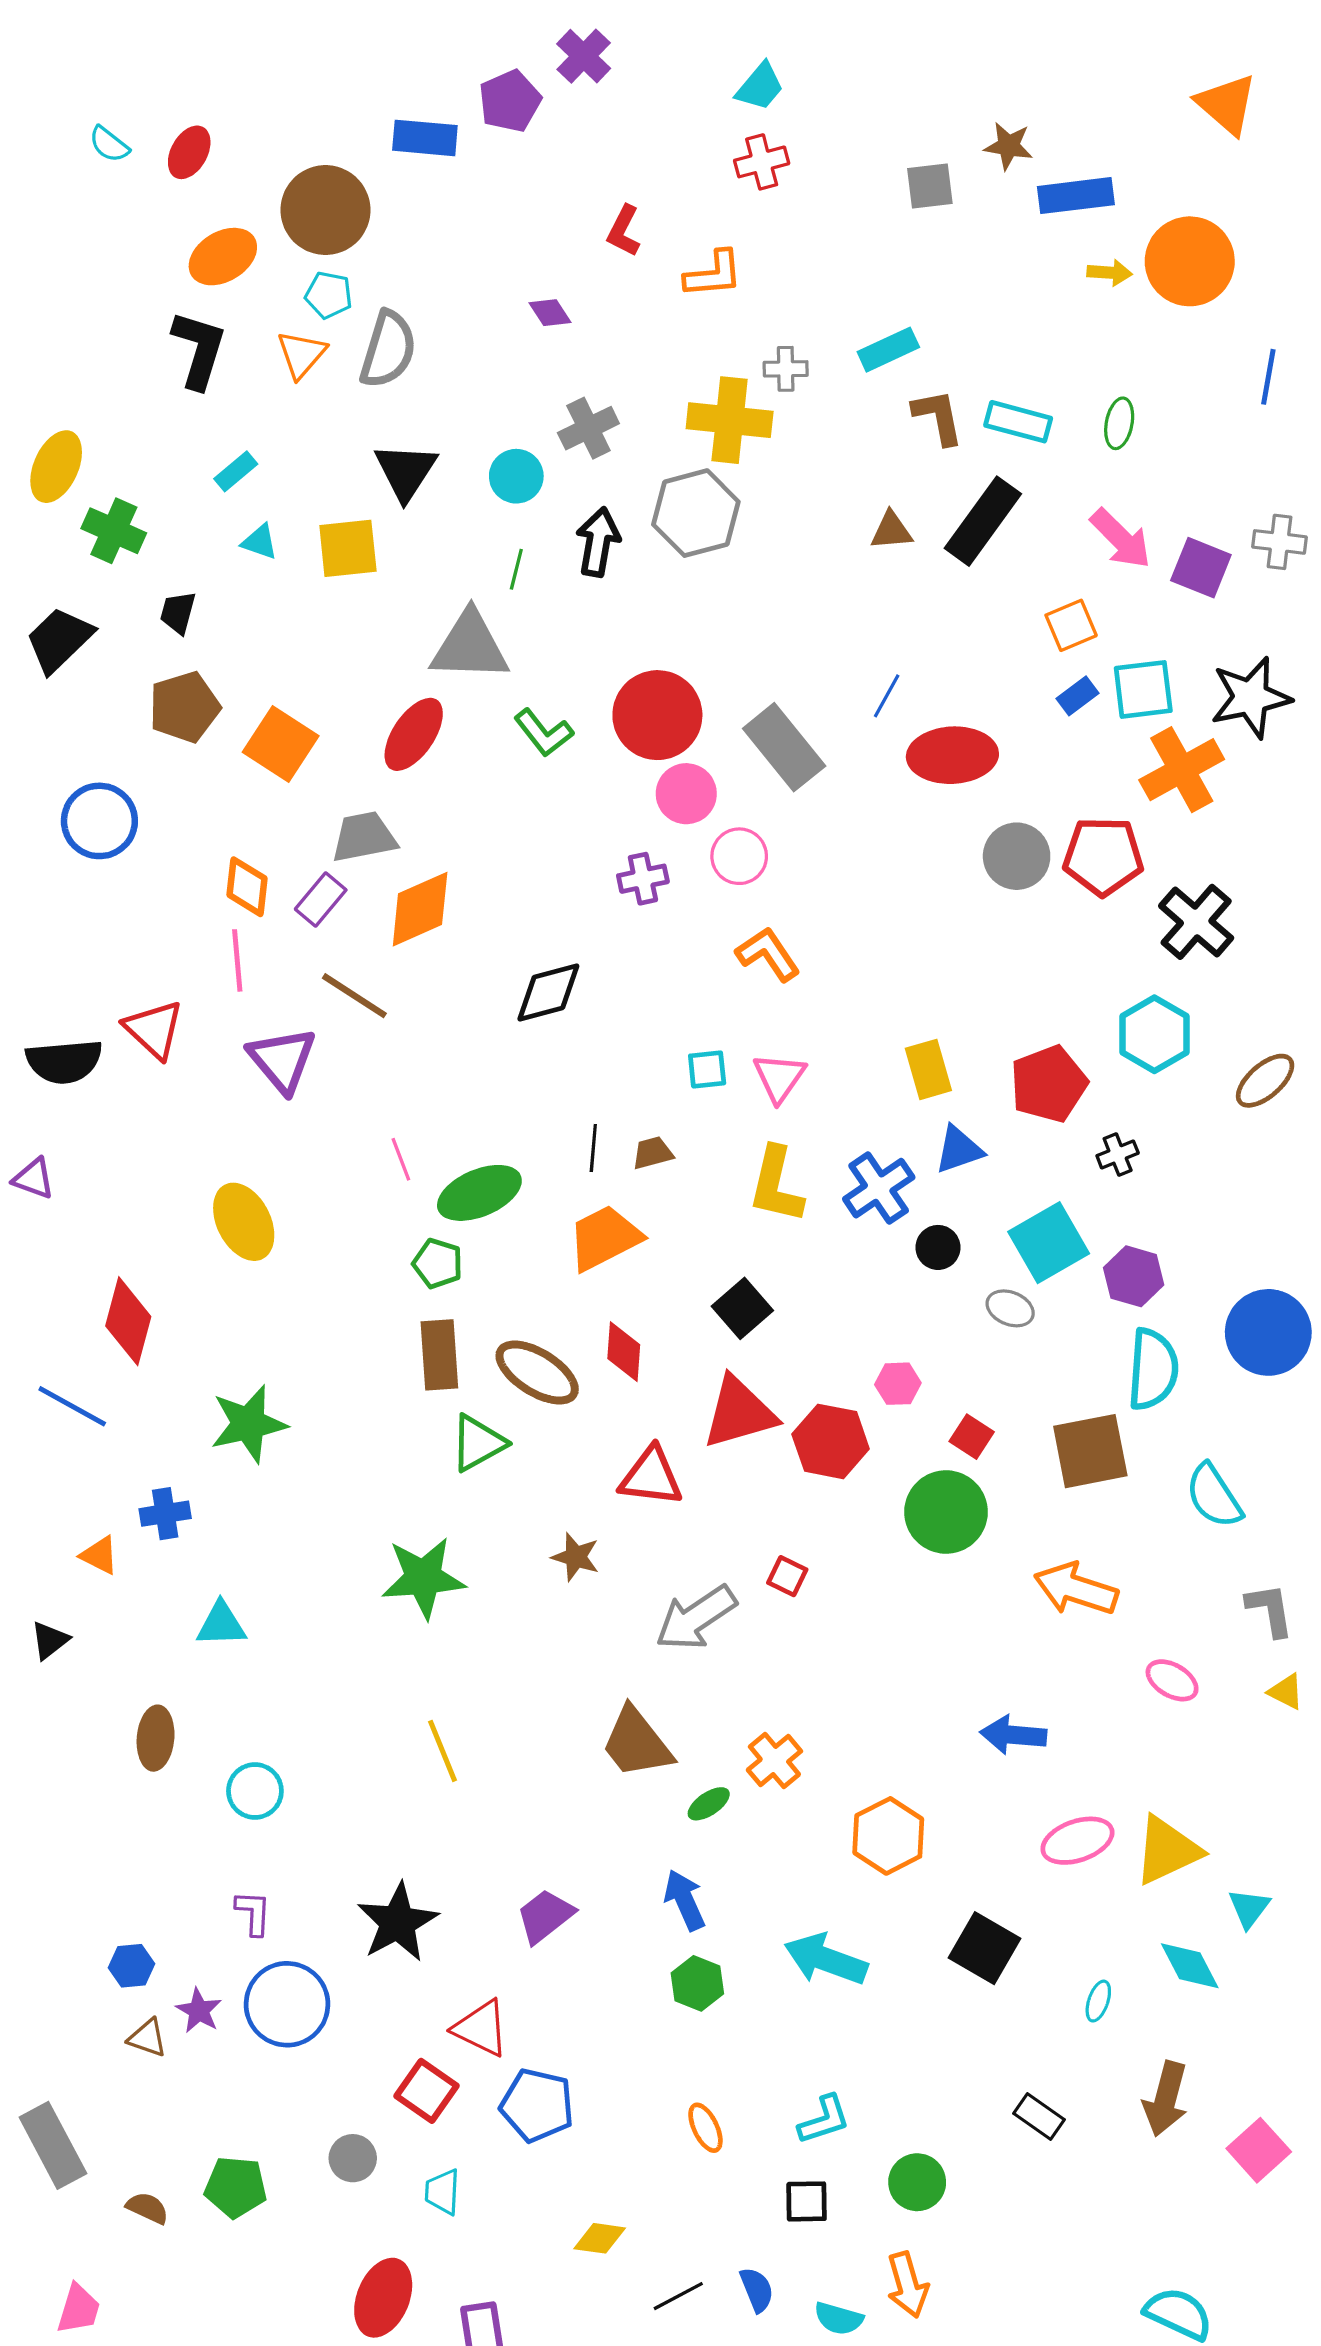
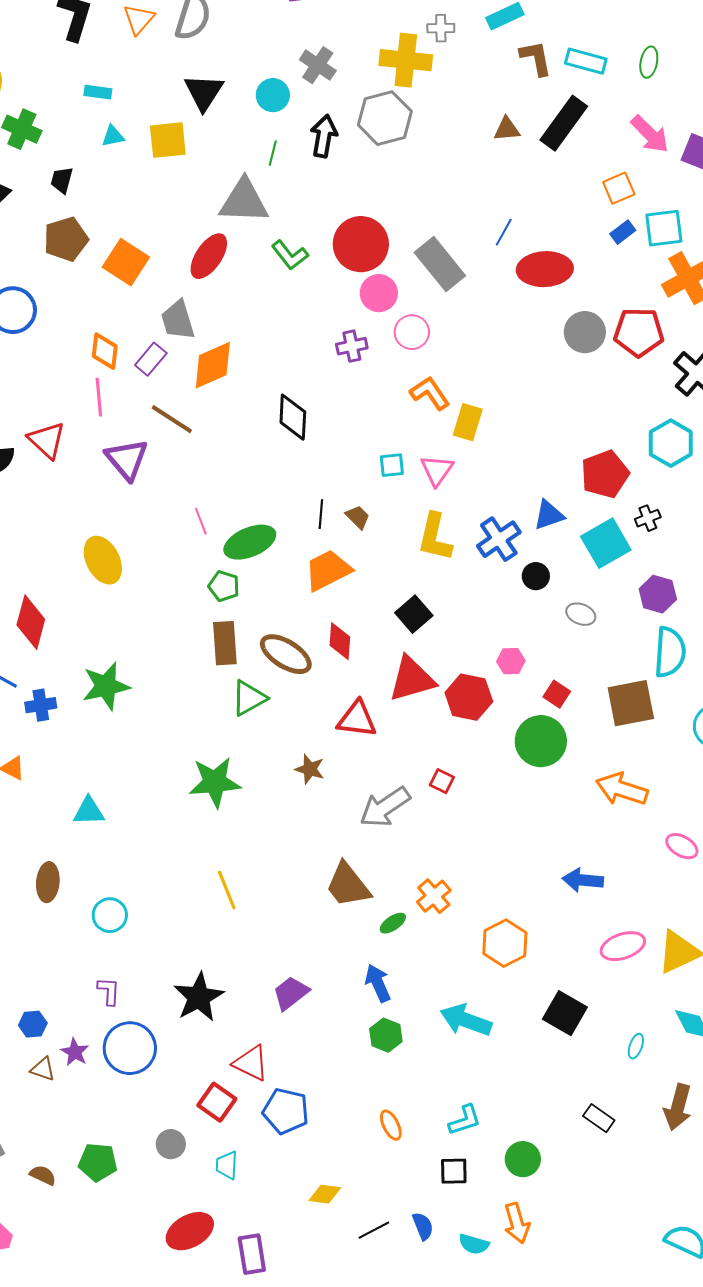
gray cross: (588, 428) -> (318, 65), turned -30
cyan rectangle: (236, 471) -> (98, 92), turned 48
cyan triangle: (260, 542) -> (113, 136), turned -30
gray trapezoid: (364, 837) -> (178, 320), turned -96
black diamond: (548, 993) -> (293, 417), turned -72
yellow rectangle: (928, 1069) -> (468, 422), moved, turned 33
brown trapezoid: (653, 1153) -> (358, 517), turned 60
cyan square: (1049, 1243) -> (606, 543), moved
blue cross: (165, 1514) -> (41, 705), moved
red ellipse: (383, 2298) -> (190, 1231), turned 39

